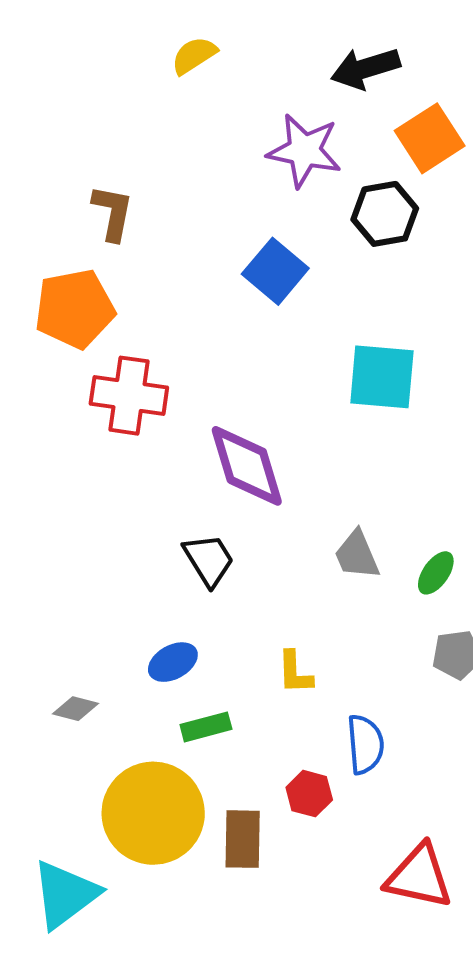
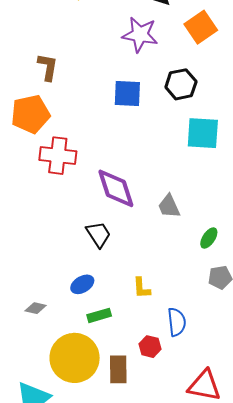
black hexagon: (385, 214) -> (181, 84), moved
blue square: (275, 271) -> (127, 93), turned -36
cyan square: (382, 377) -> (203, 133), moved
gray trapezoid: (357, 555) -> (169, 206), moved

